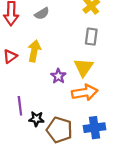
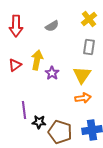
gray semicircle: (42, 14) -> (52, 26), moved
purple star: (58, 76) -> (52, 73), moved
orange arrow: (85, 93) -> (83, 98), size x0.7

